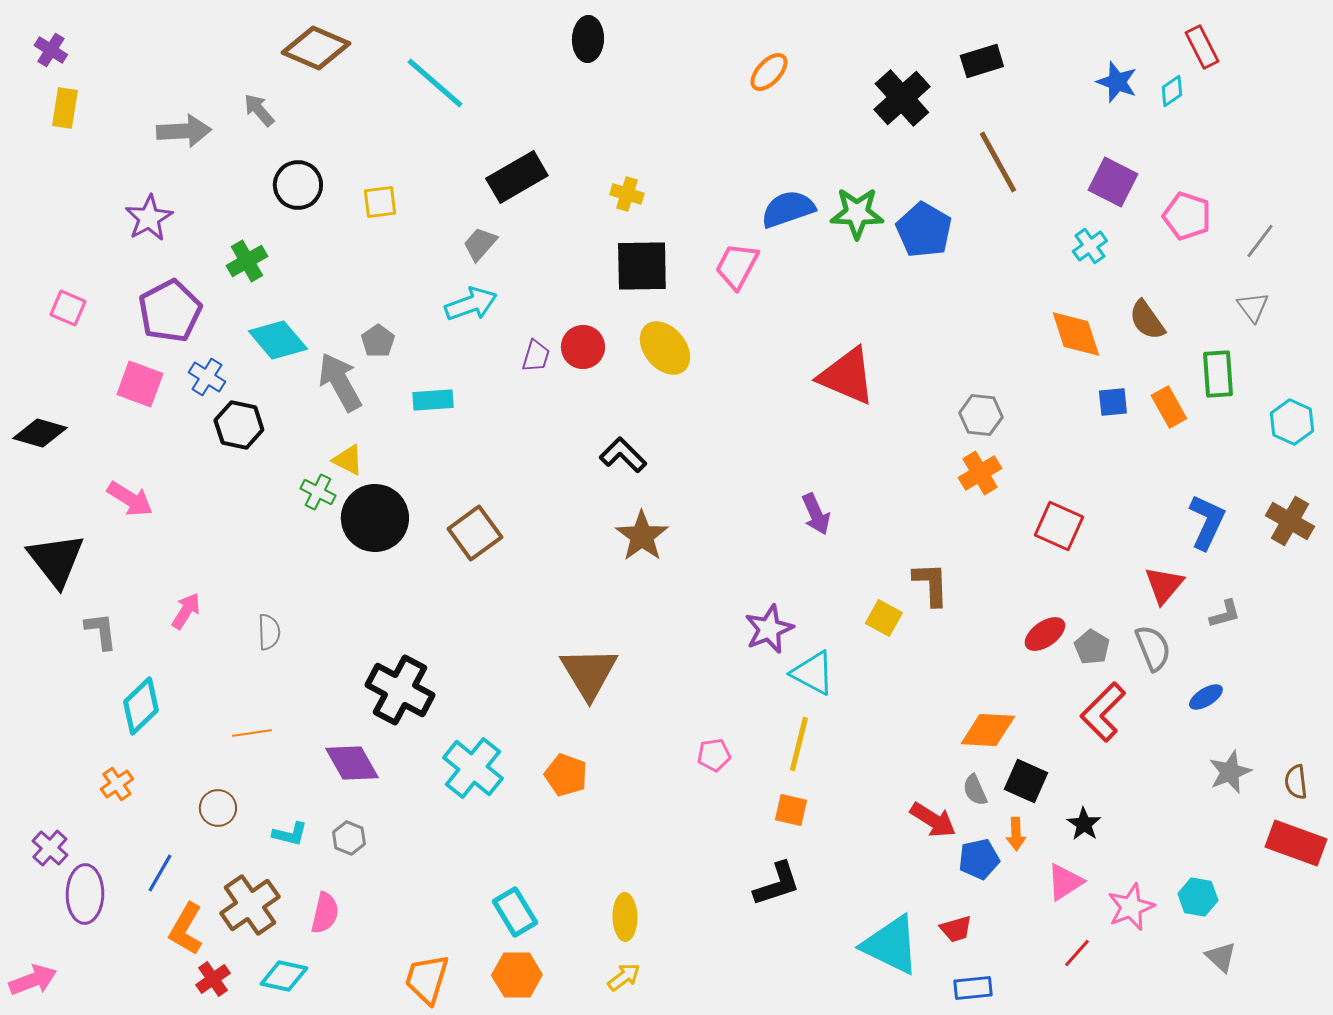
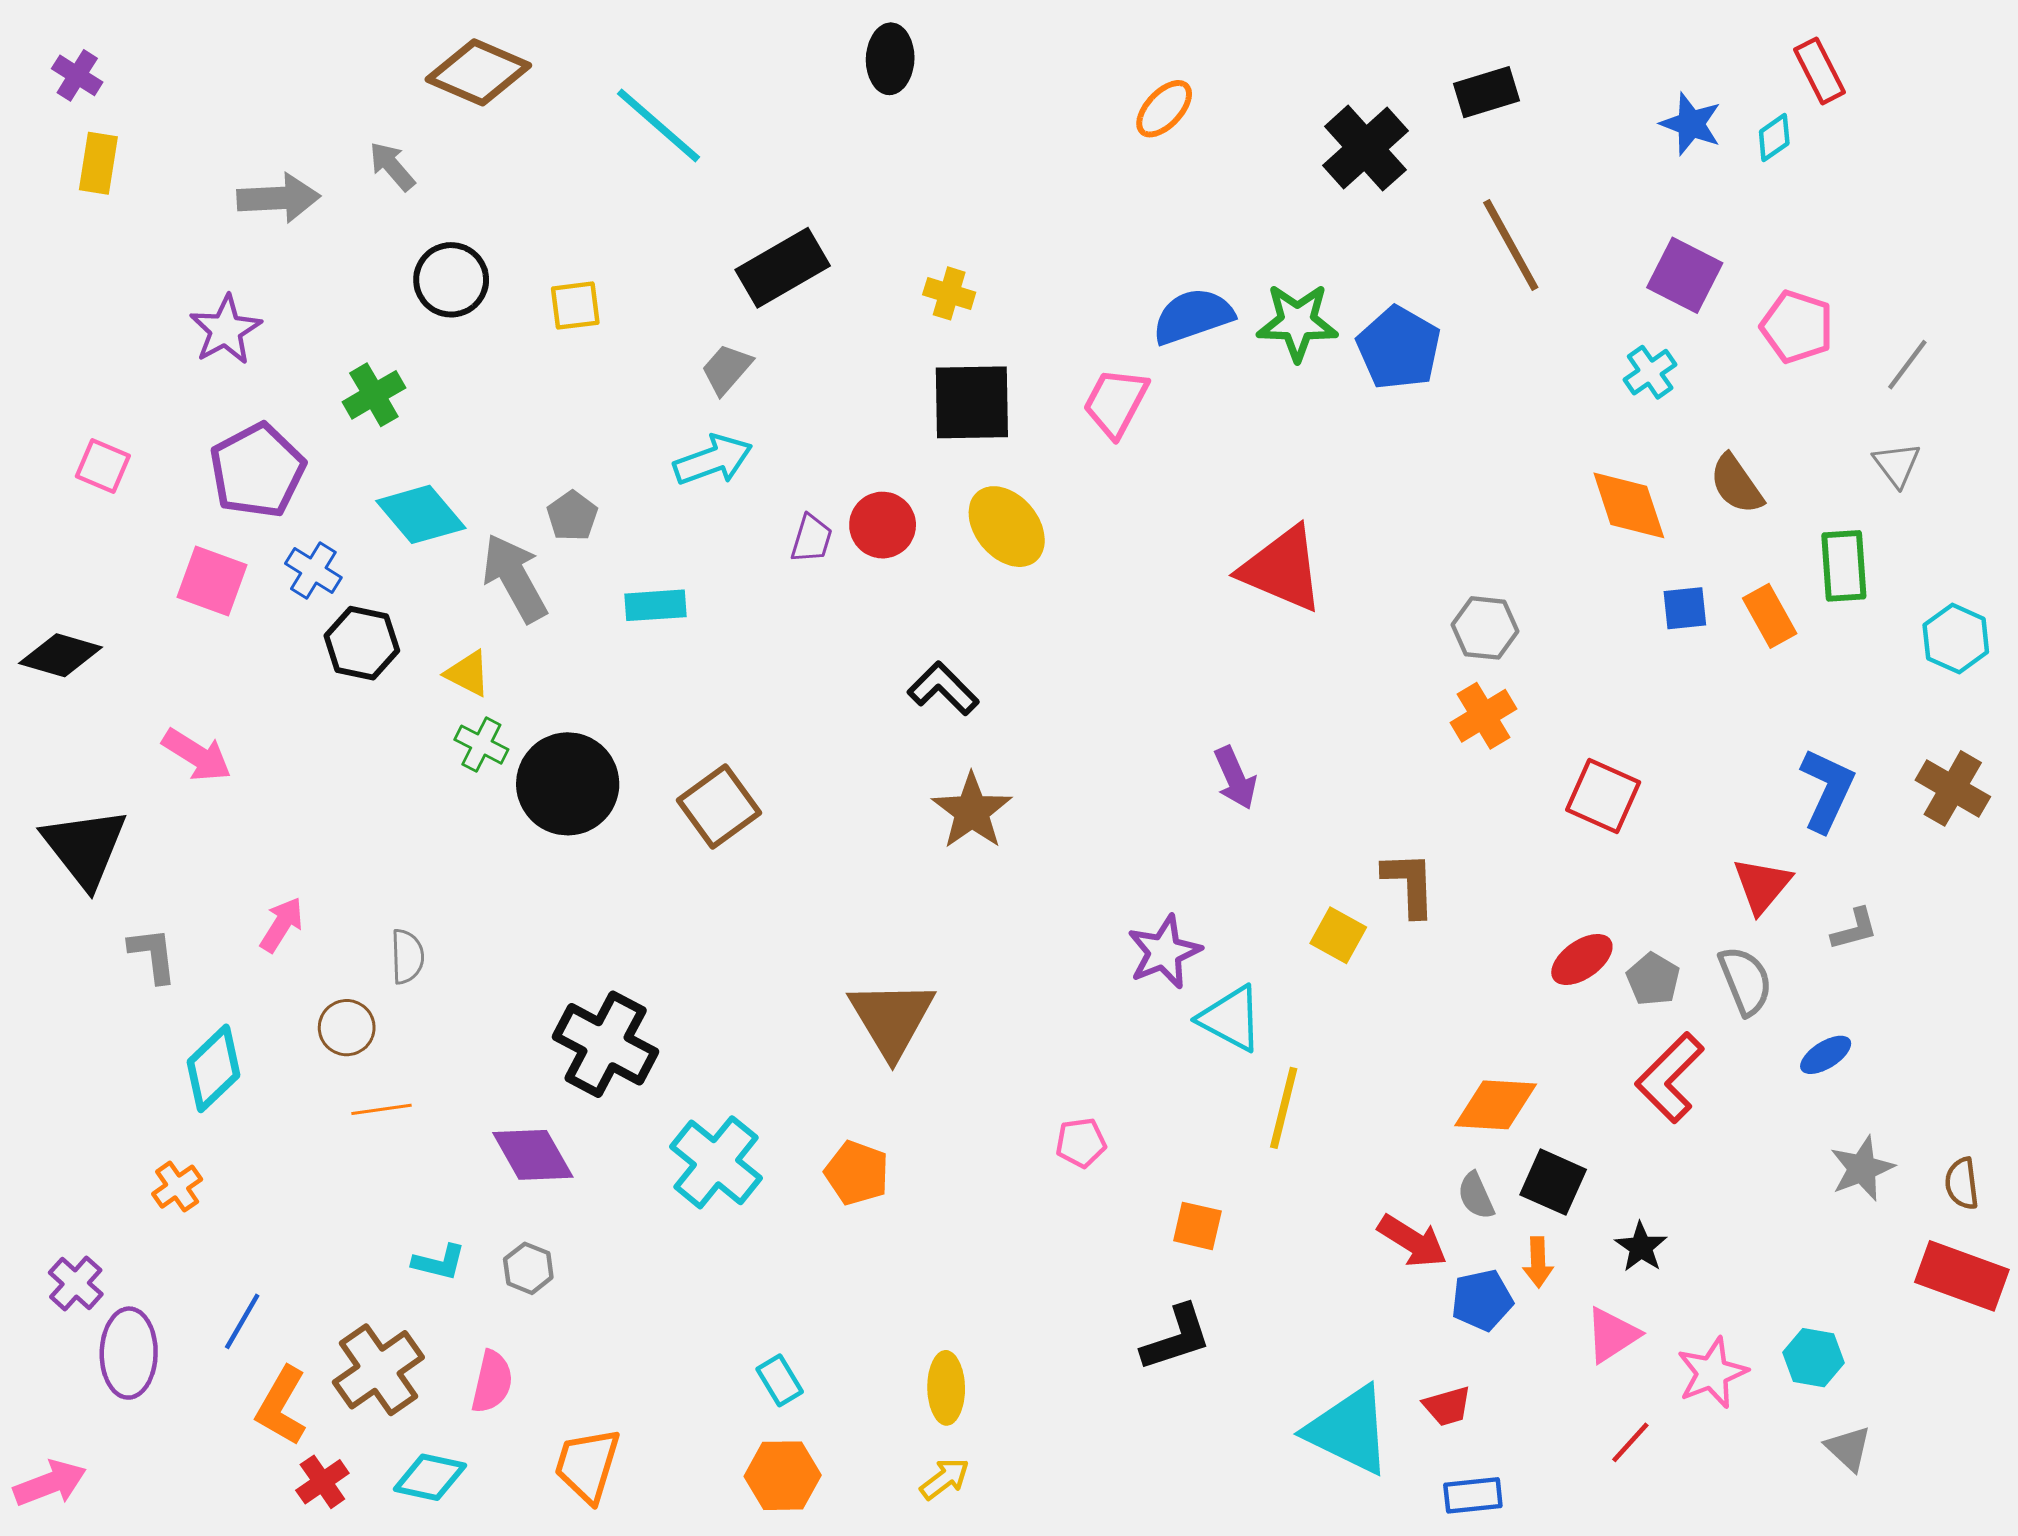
yellow triangle: (348, 460) -> (468, 673), moved
yellow line: (799, 744) -> (1284, 1108), moved
brown circle: (218, 808) -> (347, 1028), moved
cyan rectangle: (515, 912) -> (780, 1380), size x0.7
orange trapezoid: (427, 979) -> (587, 1465), moved

